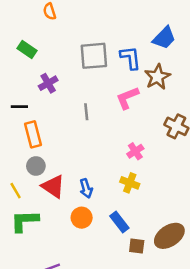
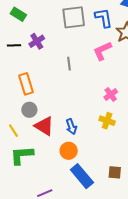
black line: (19, 107) -> (14, 45), moved
blue rectangle: (119, 222) -> (82, 176), moved, size x1.4

